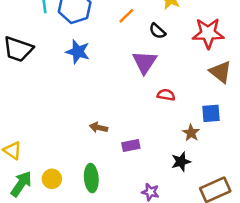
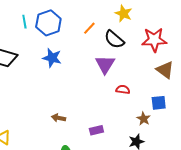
black semicircle: (157, 31) -> (114, 39), size x1.5
brown arrow: (99, 128) -> (59, 118), moved

